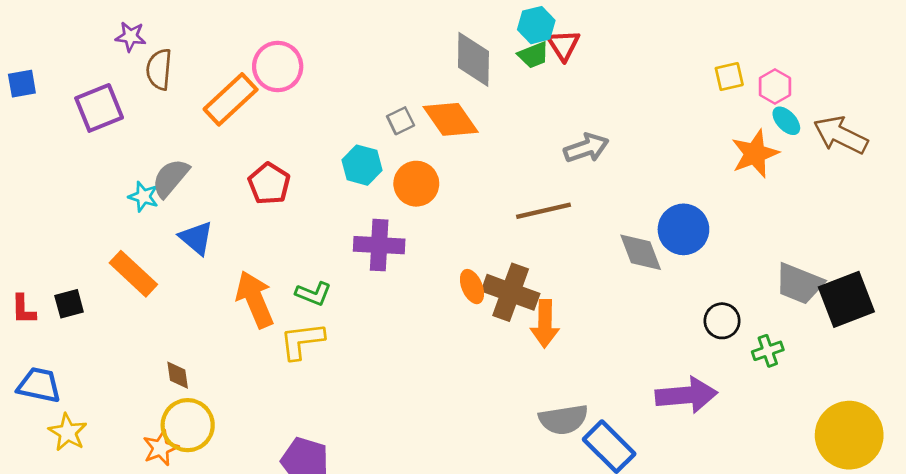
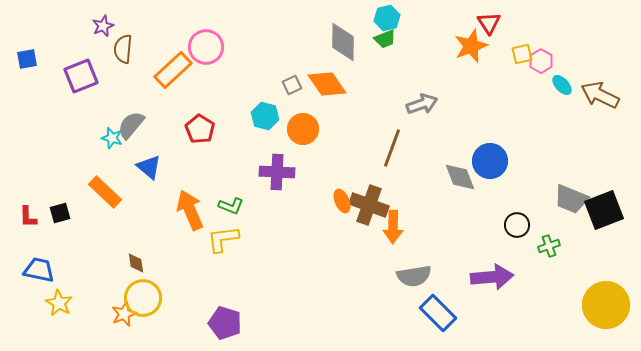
purple star: (131, 36) -> (103, 26), turned -30
red triangle: (563, 45) -> (489, 23), moved
pink hexagon: (775, 87) -> (541, 61), moved
orange star: (755, 154) -> (471, 46), moved
brown line: (543, 211) -> (392, 148), turned -57
gray semicircle: (563, 419) -> (414, 276), moved

